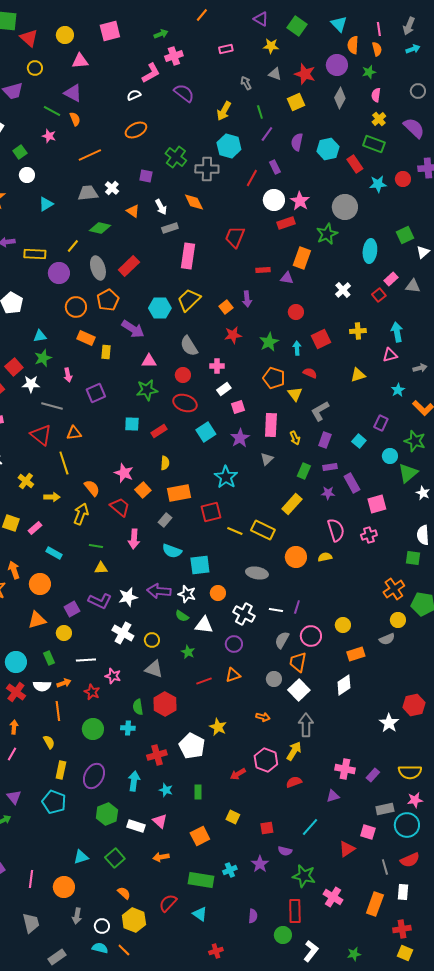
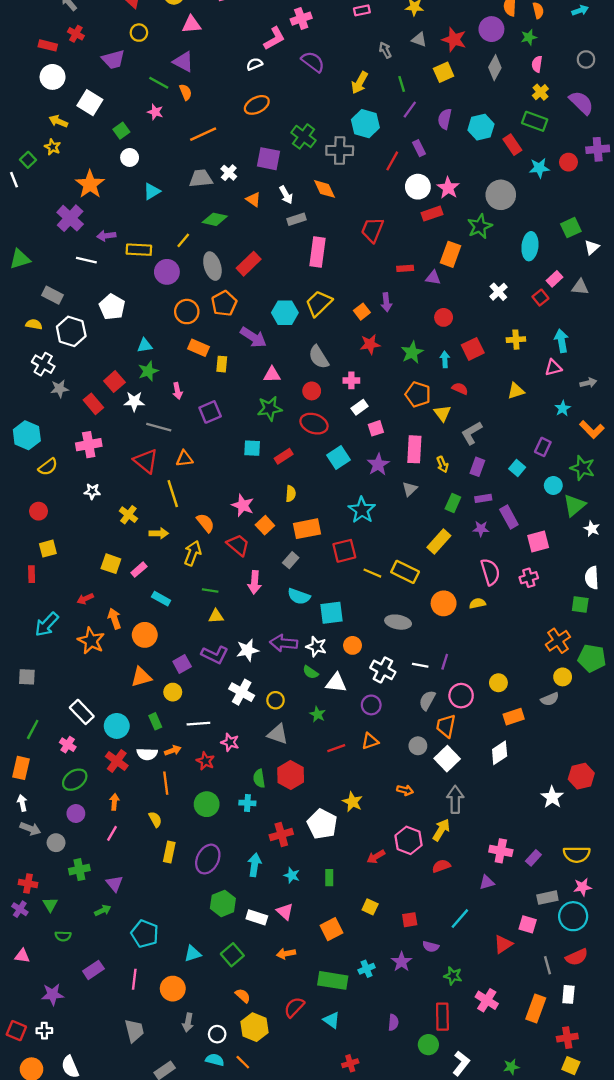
purple square: (146, 176) -> (268, 159), size x1.5
cyan pentagon: (54, 802) -> (145, 934), moved
green star: (304, 876) -> (453, 976), size x0.7

